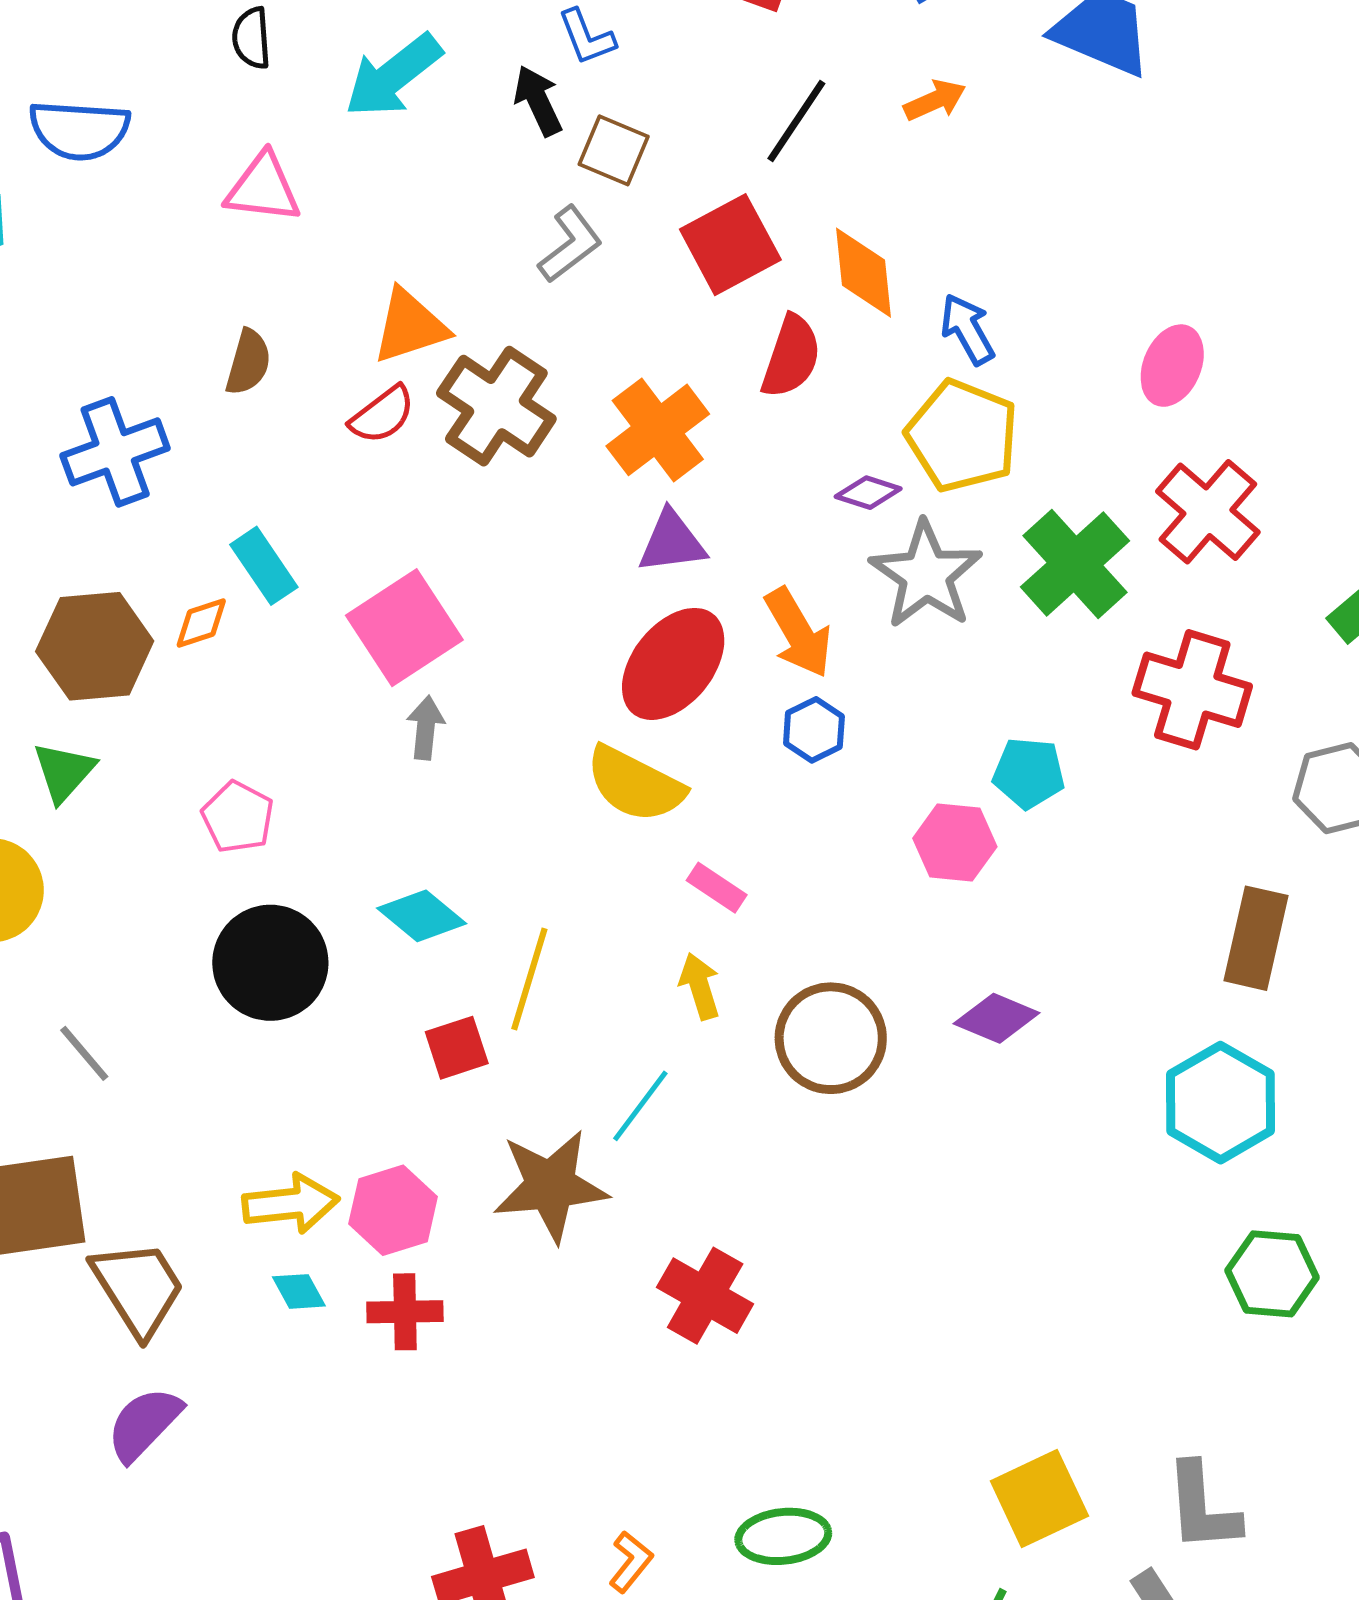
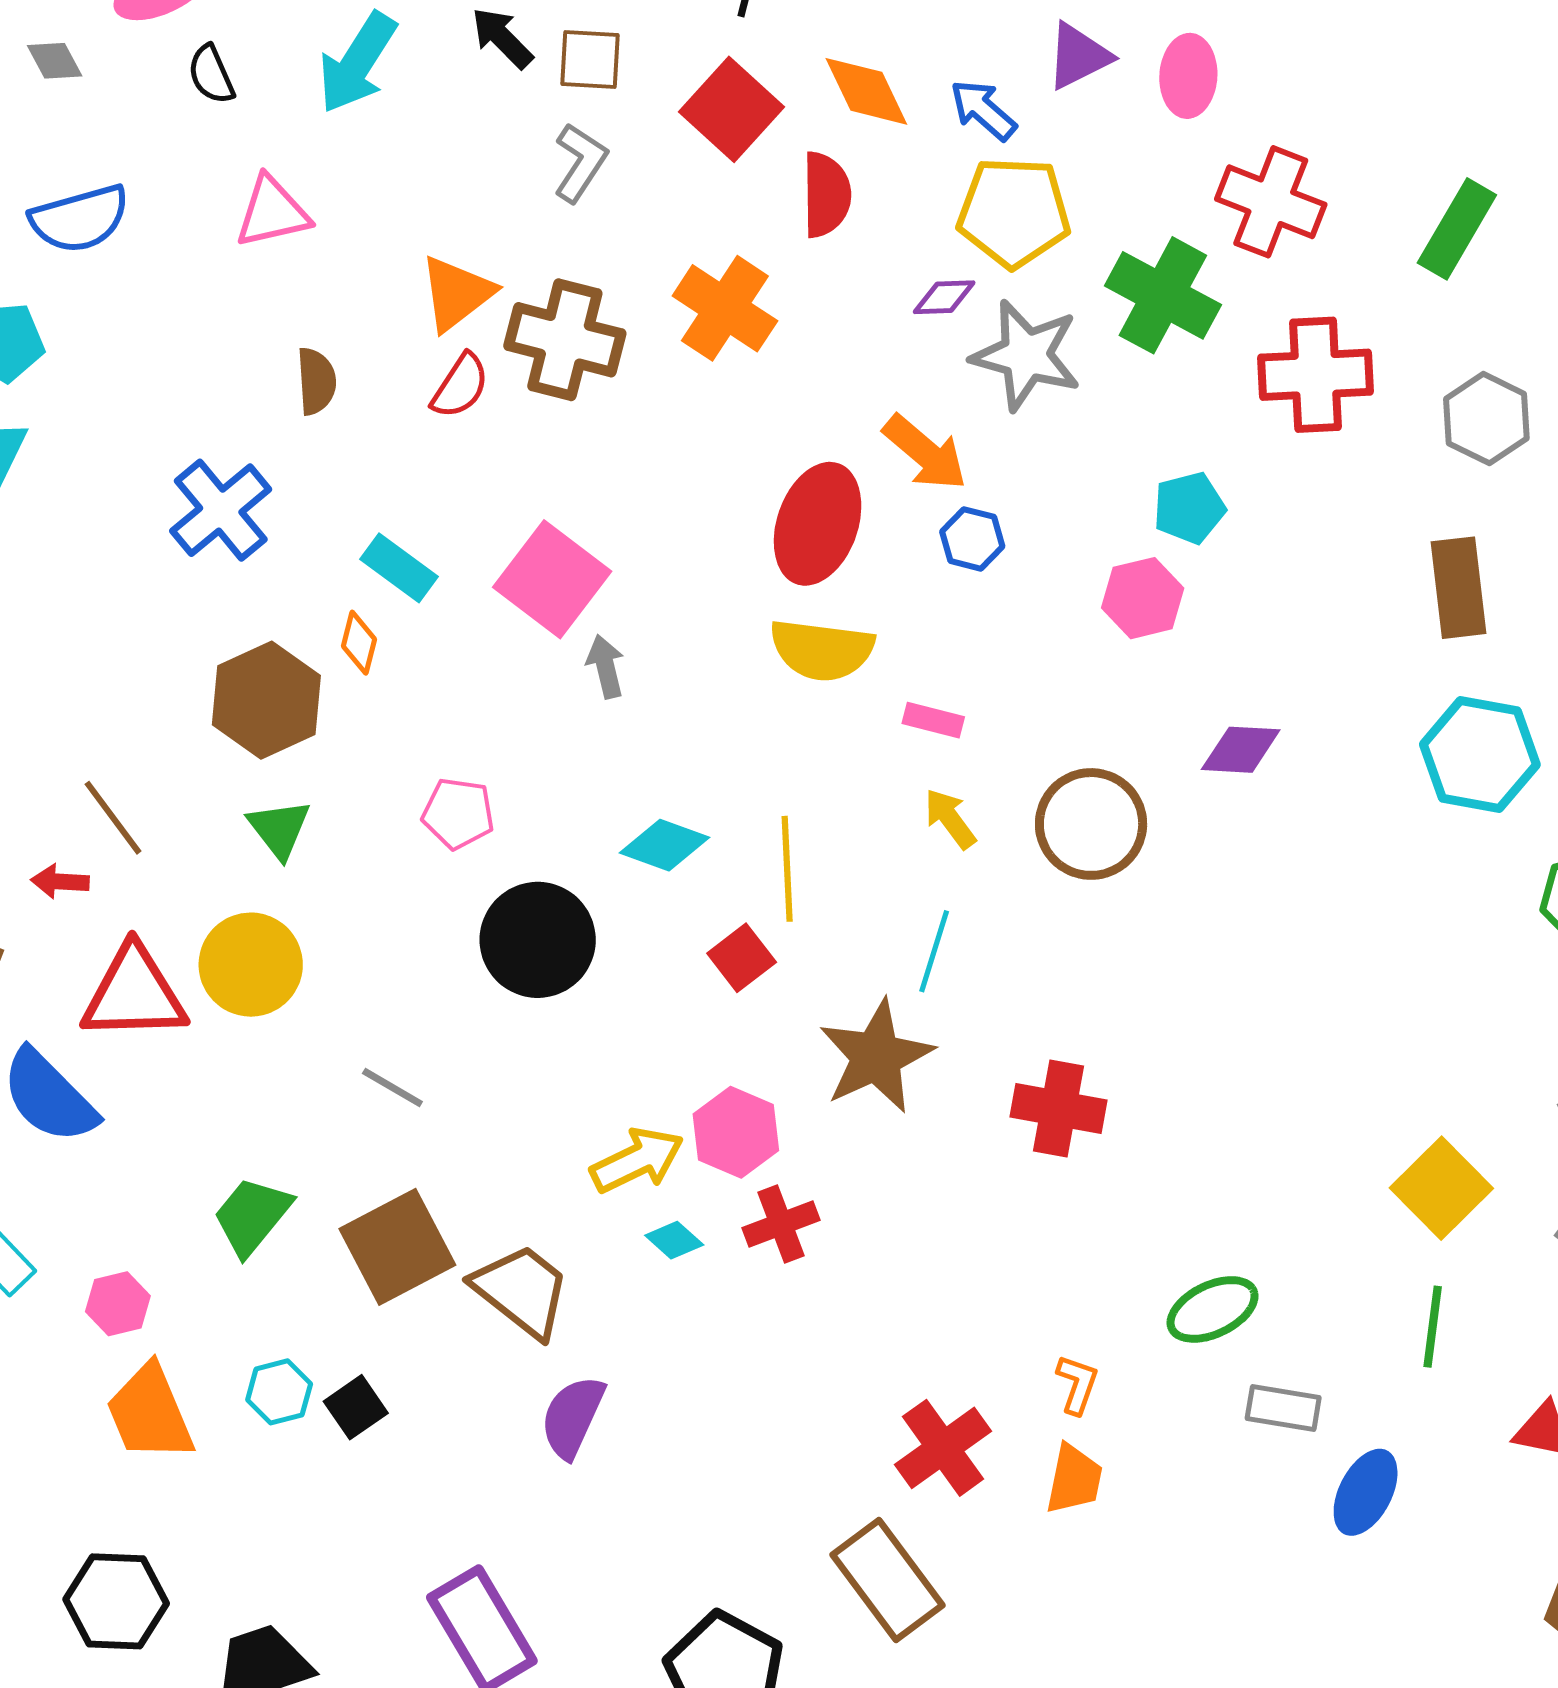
purple triangle: (672, 542) -> (1078, 56), moved
orange diamond: (201, 623) -> (359, 643), turned -38

